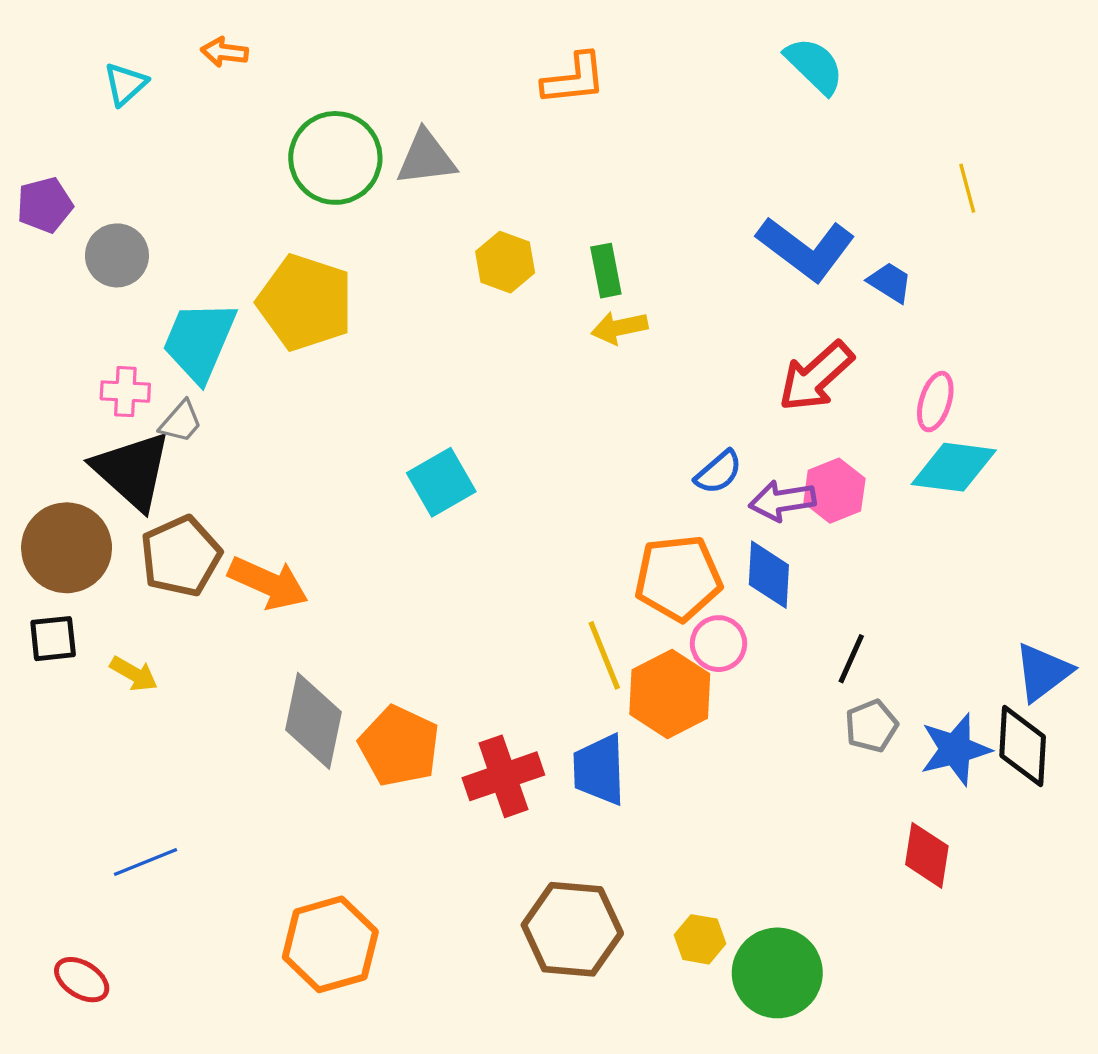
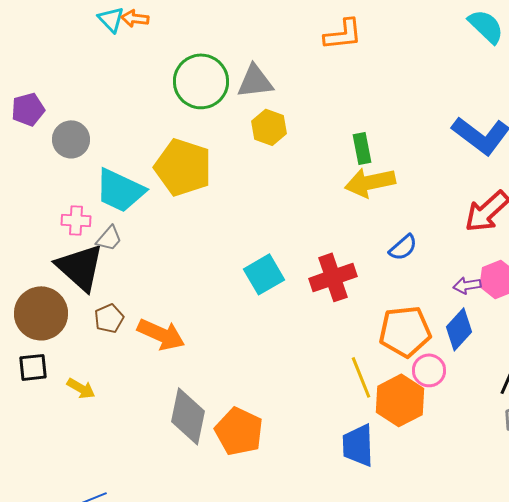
cyan triangle: (125, 84) -> (111, 19), moved, turned -32
yellow hexagon: (505, 262) -> (269, 127), moved
yellow arrow: (619, 328) -> (370, 182), size x1.5
cyan trapezoid: (199, 341) -> (120, 190), turned -88
blue semicircle: (718, 472) -> (403, 247), moved
purple arrow: (782, 501) -> (467, 285), size x0.7
brown pentagon: (181, 556) -> (109, 318), size x0.6
blue diamond: (769, 575) -> (459, 329), turned 39
red cross: (503, 776) -> (333, 277), moved

